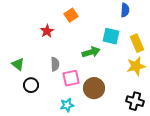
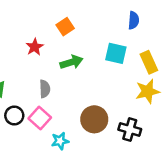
green arrow: (91, 52) -> (71, 62), moved
pink square: (71, 78) -> (40, 118), moved, turned -36
black cross: (135, 101) -> (130, 129), moved

